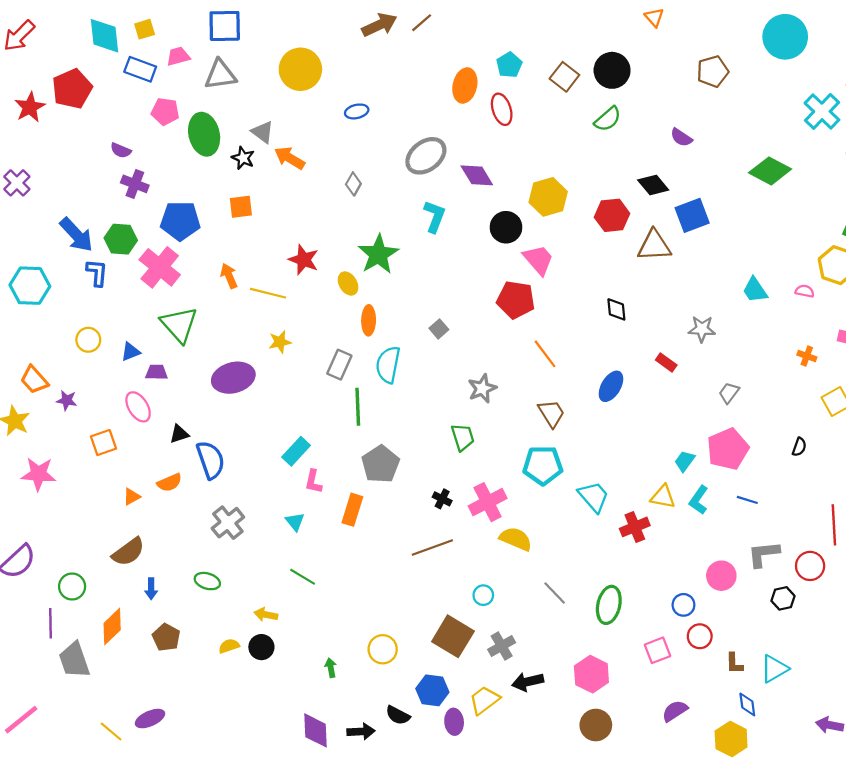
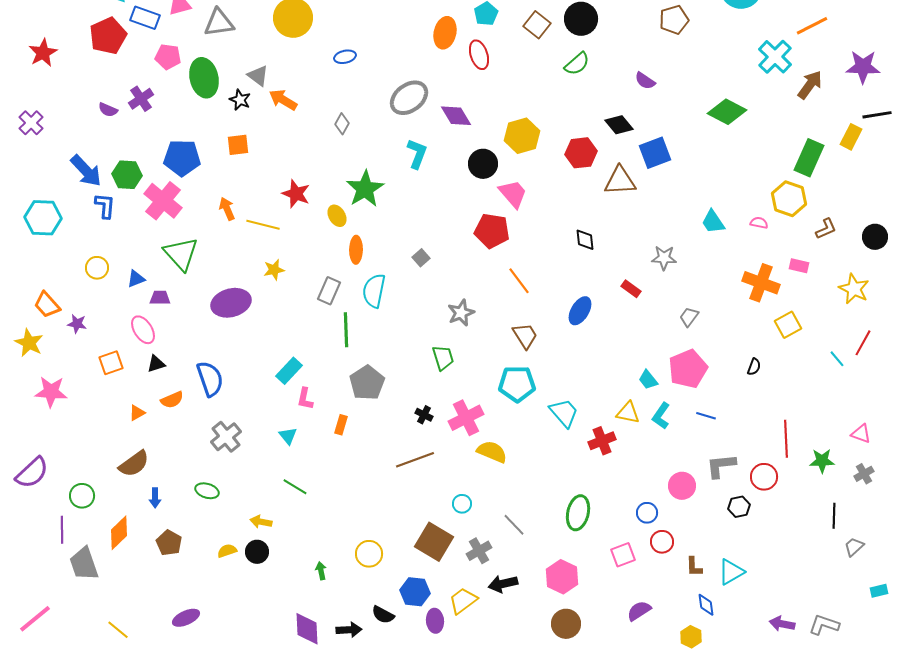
red pentagon: (72, 89) -> (108, 36), moved
purple semicircle: (121, 150) -> (108, 110), moved
purple cross: (135, 184) -> (141, 99), moved, turned 35
orange cross: (807, 356) -> (761, 283), size x2.0
black triangle: (179, 434) -> (156, 364), moved
cyan trapezoid: (685, 461) -> (648, 380), turned -75
orange rectangle: (352, 510) -> (341, 425), size x0.7
gray line: (555, 593) -> (514, 525), moved
purple ellipse: (150, 719) -> (186, 618), moved
yellow hexagon: (731, 739) -> (691, 637), size x0.7

